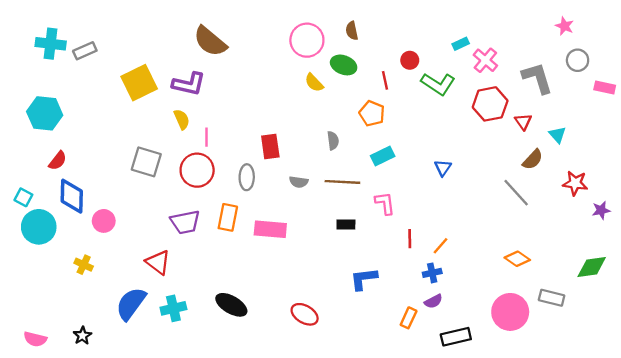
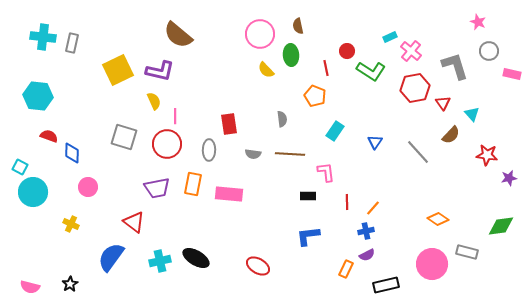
gray rectangle: (85, 51) -> (72, 43), turned -54
green ellipse: (344, 65) -> (291, 55), turned 65
cyan rectangle: (383, 156) -> (335, 131), moved, turned -30
red semicircle: (58, 161) -> (49, 136), turned -108
gray line: (516, 193) -> (418, 152), moved
blue diamond: (72, 196) -> (72, 153), moved, size x0.7
black rectangle: (346, 224) -> (308, 196), moved
cyan cross: (173, 308) -> (160, 261), moved

